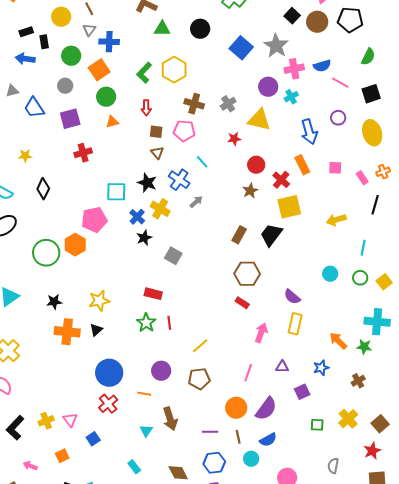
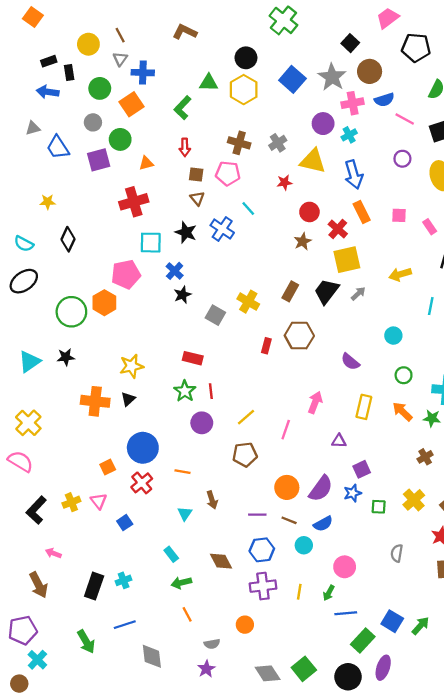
brown circle: (317, 22) -> (370, 71), moved
green triangle: (162, 29) -> (209, 83), moved
yellow hexagon: (174, 70) -> (244, 90), moved
green circle: (106, 97) -> (120, 139), moved
blue arrow: (309, 132) -> (354, 175), moved
red cross: (83, 153) -> (134, 202), moved, size x1.4
gray arrow: (196, 202) -> (358, 294), moved
yellow cross: (160, 209) -> (248, 302), moved
green circle: (360, 278) -> (404, 375), moved
black star: (54, 302) -> (66, 357), moved
red rectangle: (242, 303) -> (266, 346), moved, turned 72
yellow rectangle: (295, 324) -> (364, 407), moved
blue star: (321, 368) -> (353, 493), moved
purple circle: (161, 371) -> (202, 423), moved
pink line: (248, 373) -> (286, 430), moved
brown arrow: (170, 419) -> (212, 500), size x0.7
brown line: (238, 437) -> (289, 520), turned -56
orange square: (62, 456) -> (108, 467), moved

